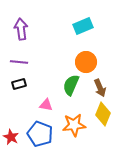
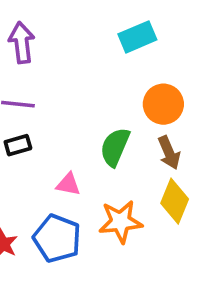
orange circle: (86, 62) -> (163, 104), moved

